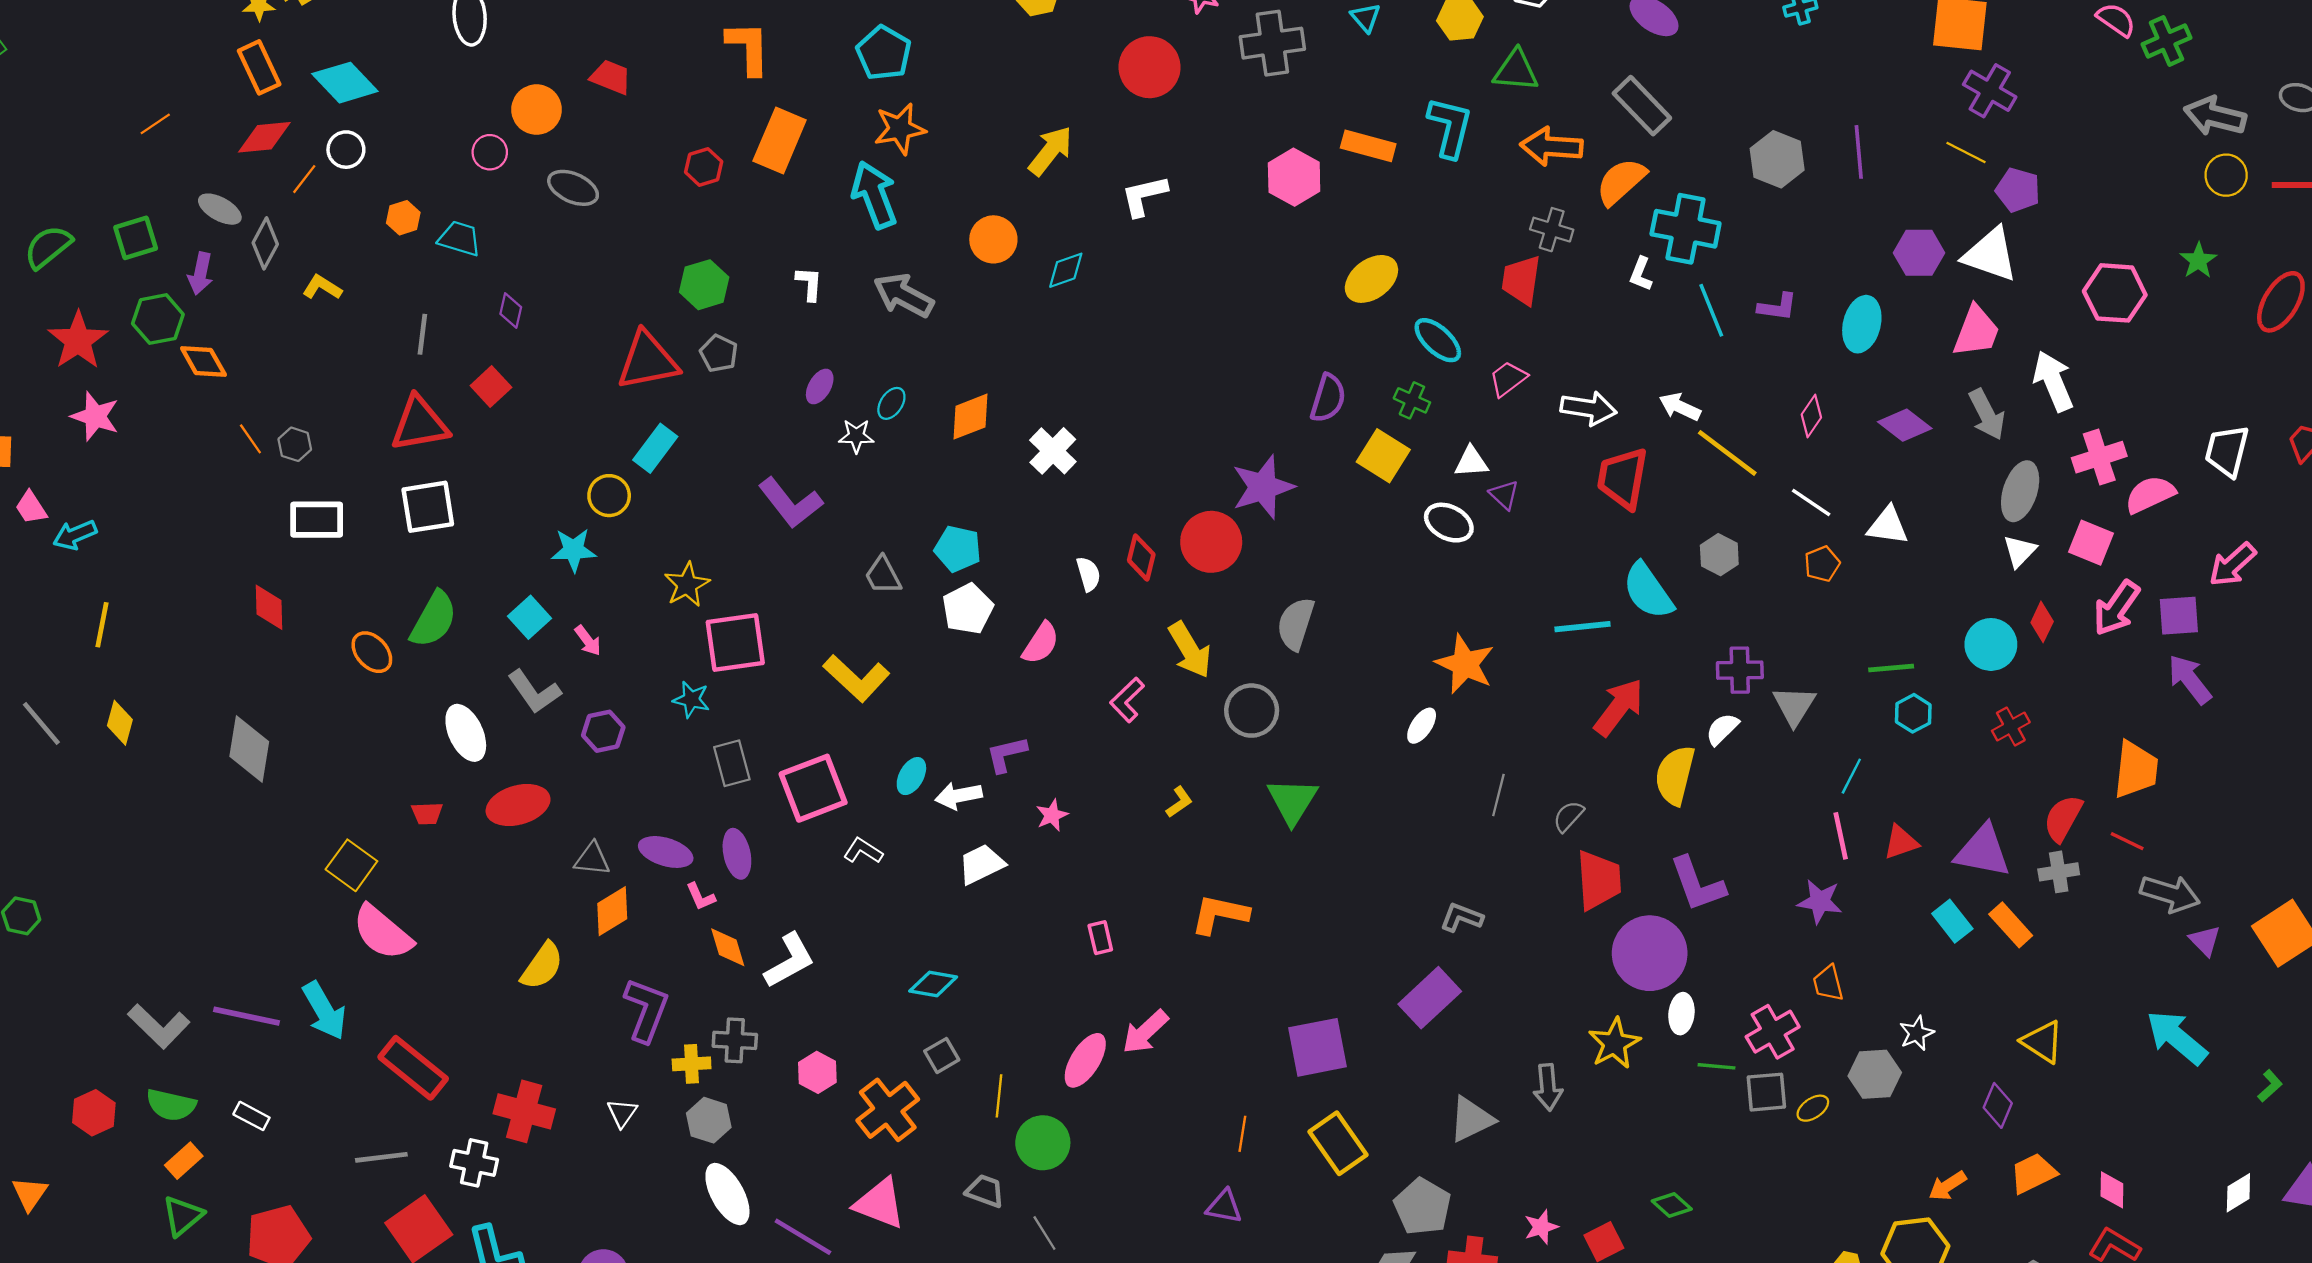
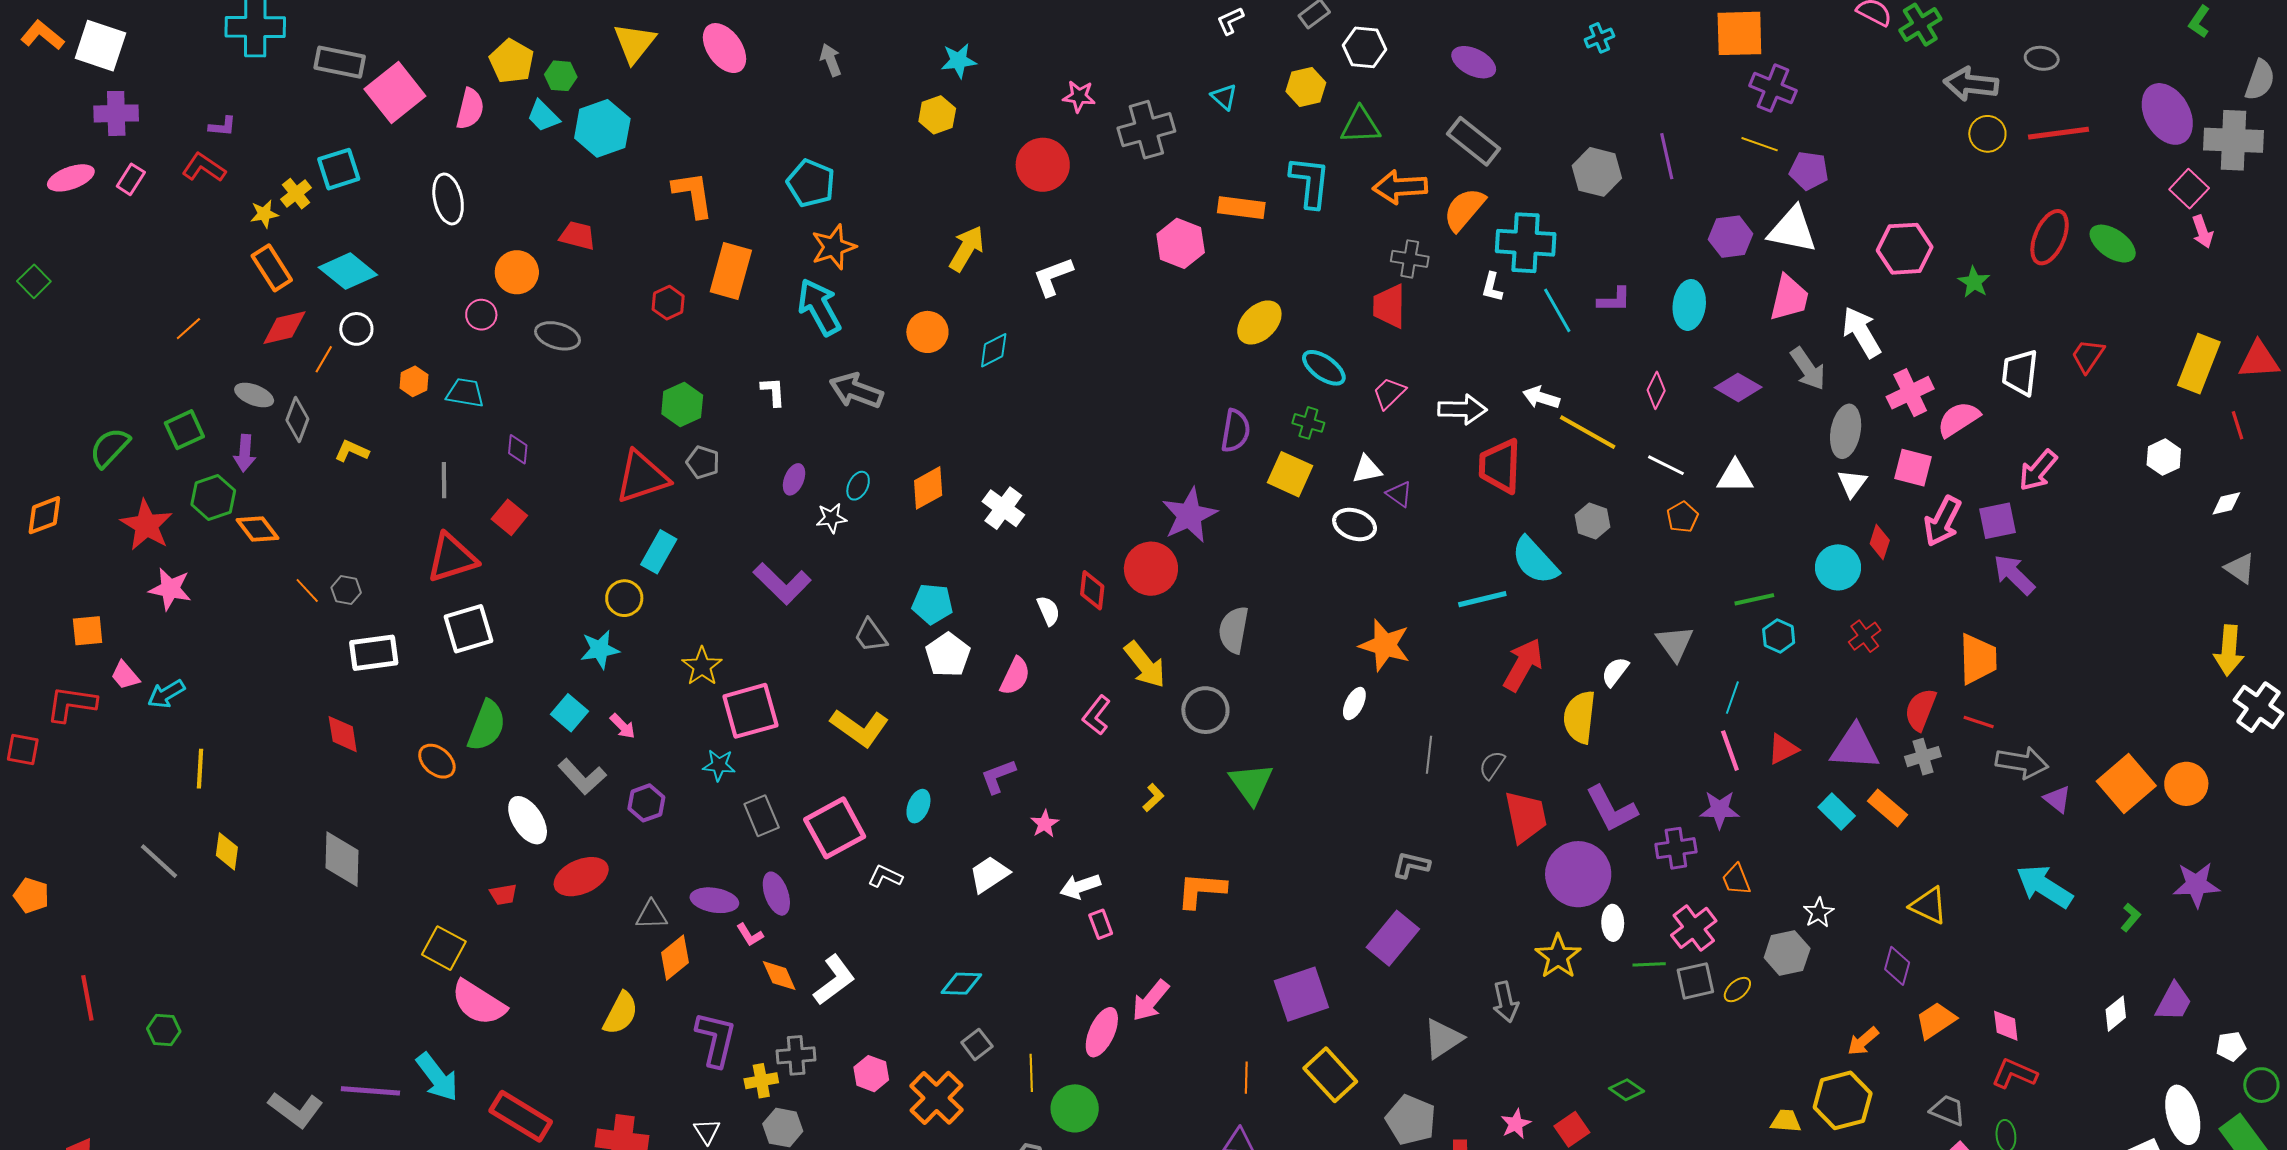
green star: (2198, 261) -> (1974, 282), moved
purple cross: (1740, 670) -> (1676, 848), moved
white arrow: (959, 796) -> (1080, 886), moved

